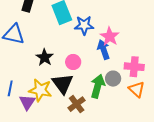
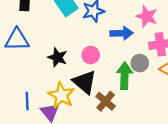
pink star: (110, 36) -> (147, 16), moved
blue arrow: (104, 50) -> (121, 33), turned 120
yellow star: (40, 90) -> (61, 95), turned 30

